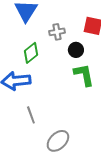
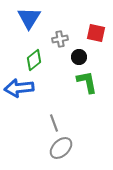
gray line: (31, 115) -> (54, 123), moved

